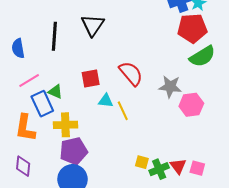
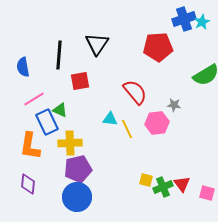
red pentagon: (192, 28) -> (158, 47), moved
red square: (91, 79) -> (80, 81), moved
gray star: (170, 87) -> (174, 105), size x0.6
pink hexagon: (191, 105) -> (157, 123), moved
pink square: (197, 168) -> (207, 193), moved

